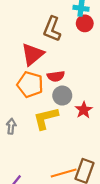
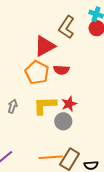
gray circle: (62, 96) -> (63, 121), moved
red star: (84, 110) -> (69, 104), moved

